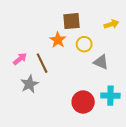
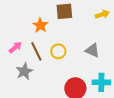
orange star: (58, 40) -> (40, 25), moved
yellow circle: (84, 44) -> (58, 51), moved

